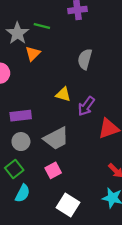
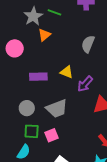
purple rectangle: (21, 116) -> (38, 77), moved
green square: (14, 169) -> (32, 131), moved, turned 35

